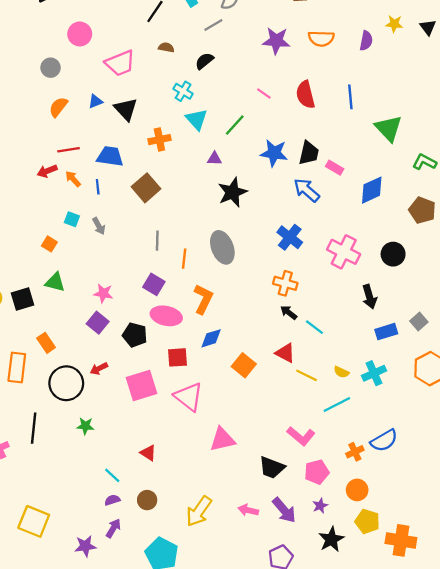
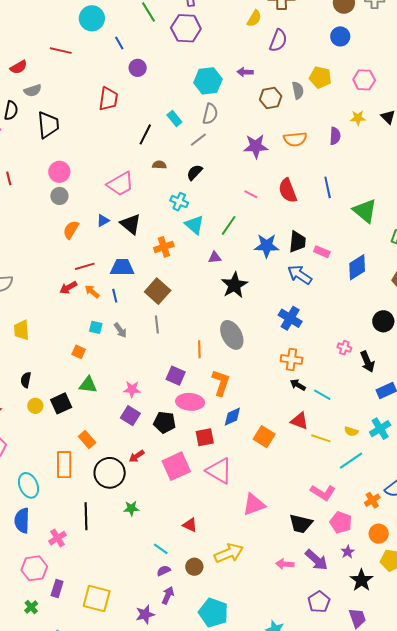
pink circle: (80, 34) -> (59, 172), moved
gray line: (157, 241) -> (157, 325), moved
pink cross: (344, 252) -> (344, 348), moved, size x0.5
pink pentagon: (317, 472) -> (341, 522), turned -30
yellow arrow: (199, 511) -> (229, 553), moved, turned -140

